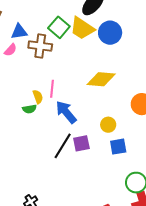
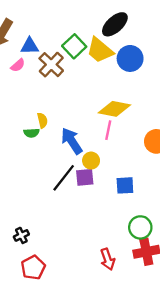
brown cross: (40, 46) -> (51, 65), turned 30
pink line: (52, 89) -> (108, 130), moved
yellow circle: (108, 125) -> (91, 161), moved

